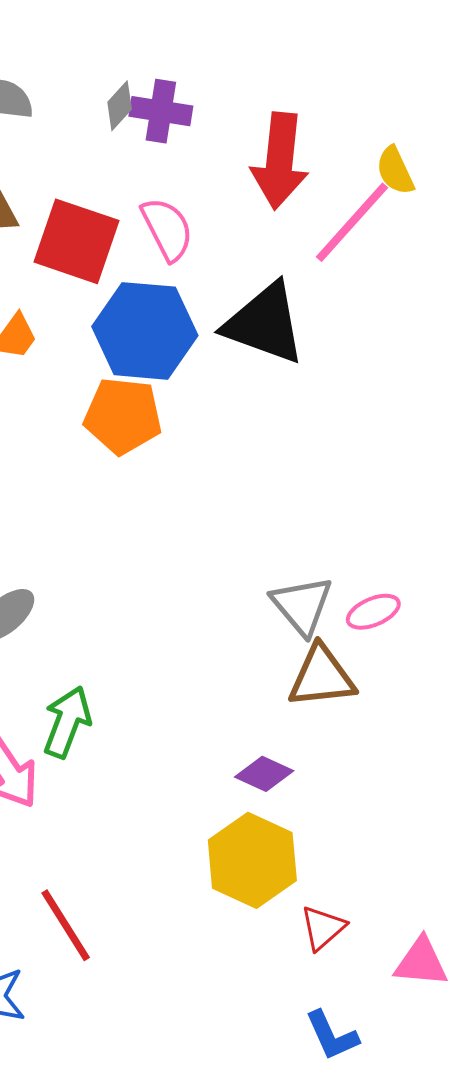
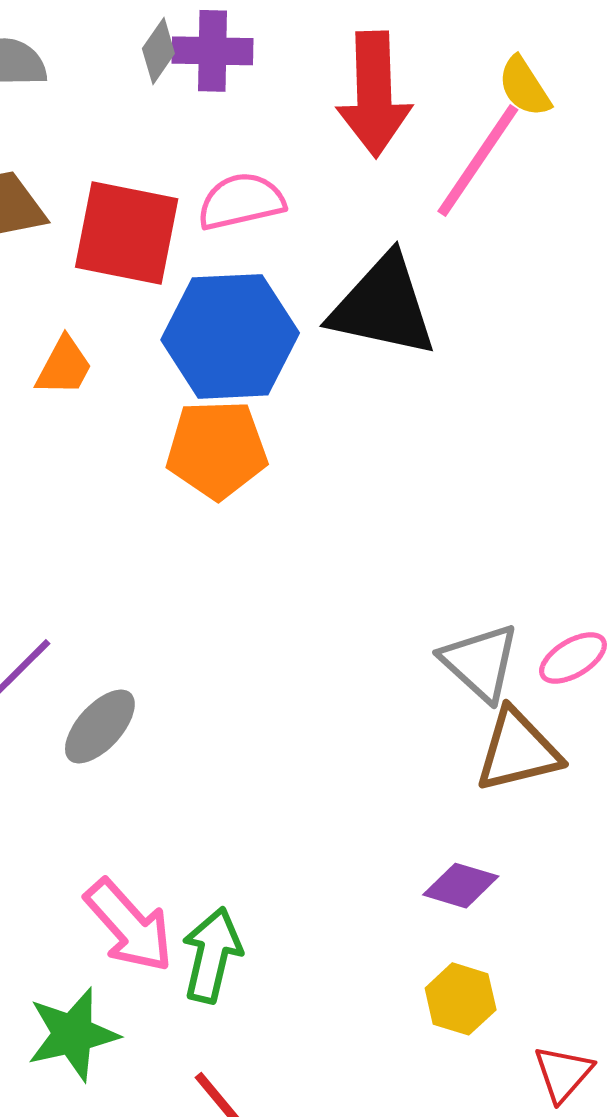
pink semicircle: (167, 229) -> (241, 201), turned -68
green arrow: (67, 722) -> (212, 955), moved
yellow hexagon: (252, 860) -> (461, 999), size x0.6

